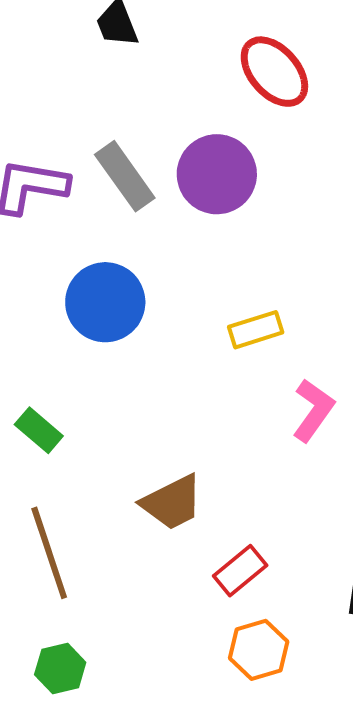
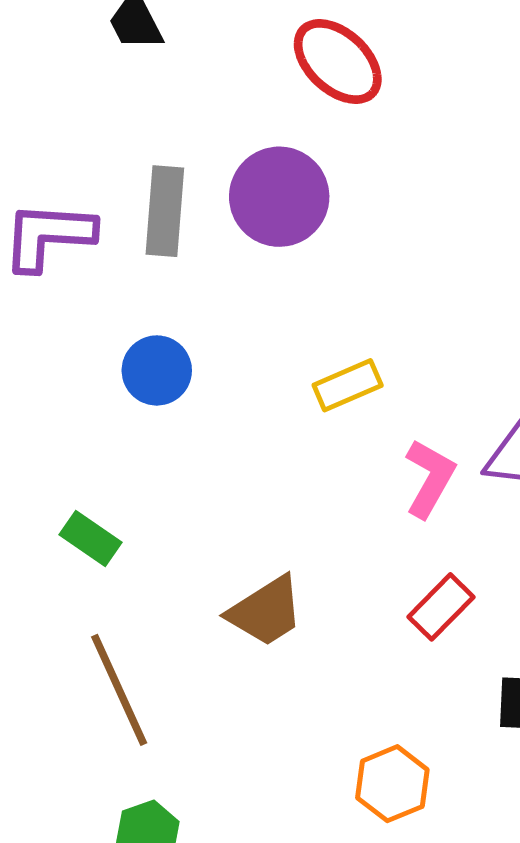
gray rectangle: (125, 176) -> (165, 211), turned 46
blue circle: (105, 302) -> (157, 370), size x0.7
red rectangle: (240, 571) -> (441, 607), moved

